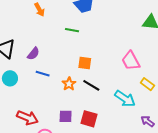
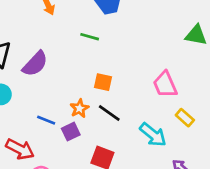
purple semicircle: (33, 54) -> (35, 64), size x1.5
blue line: (43, 74) -> (46, 120), moved
purple square: (66, 116) -> (71, 132), moved, turned -32

